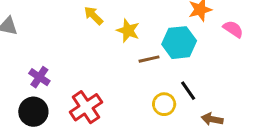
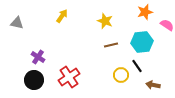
yellow arrow: (93, 16) -> (62, 16), moved, turned 80
yellow star: (128, 31) -> (105, 21), moved
cyan hexagon: (179, 43) -> (142, 42), moved

